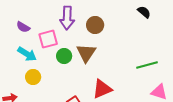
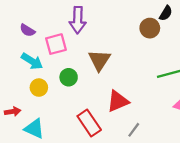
black semicircle: (144, 12) -> (166, 13), turned 80
brown circle: (95, 25) -> (150, 28), moved
green circle: (64, 56) -> (69, 77), moved

